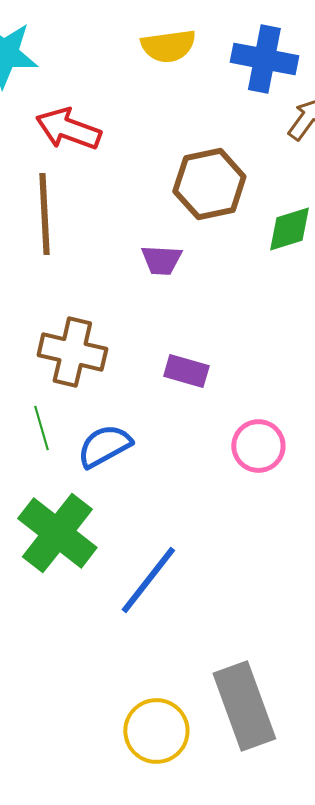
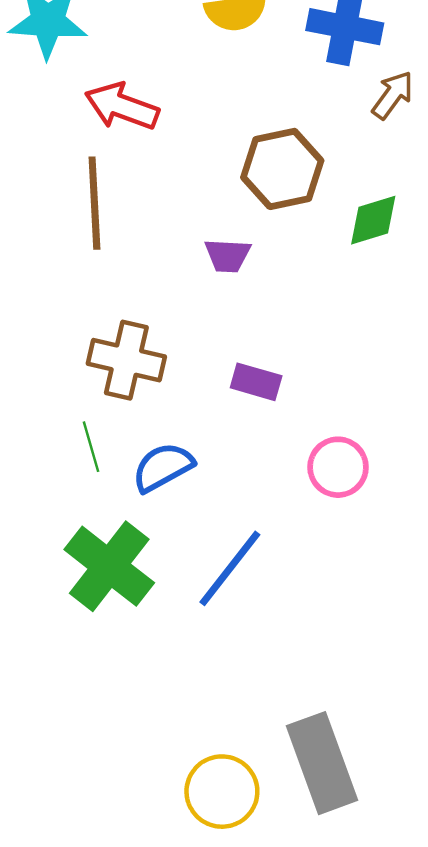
blue line: (148, 580) -> (230, 568), moved

